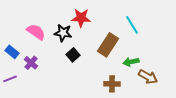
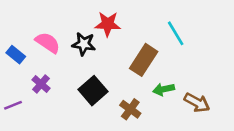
blue rectangle: (12, 52) -> (16, 55), moved
black square: (73, 55) -> (93, 91), moved, size x1.5
green arrow: (131, 62) -> (164, 89), moved
brown cross: (112, 84) -> (130, 109), moved, turned 35

